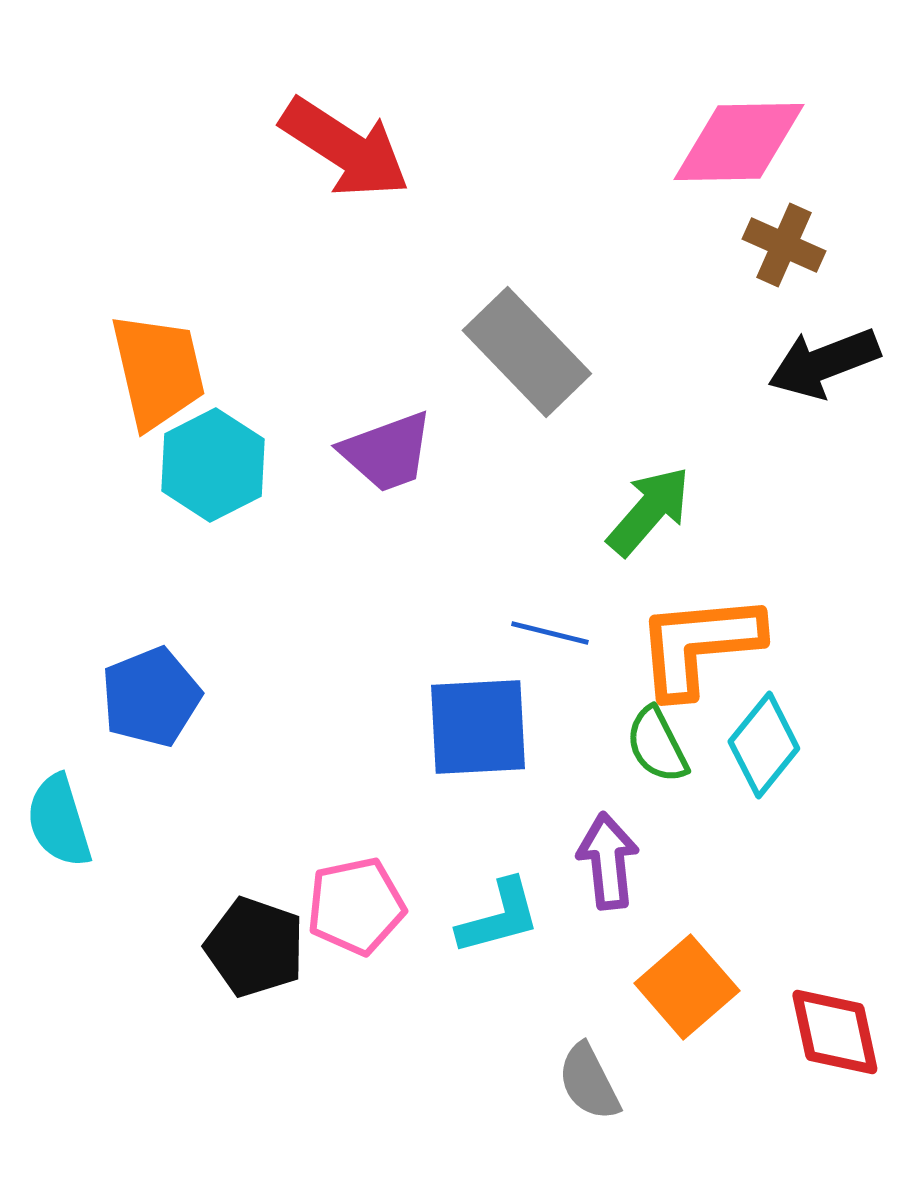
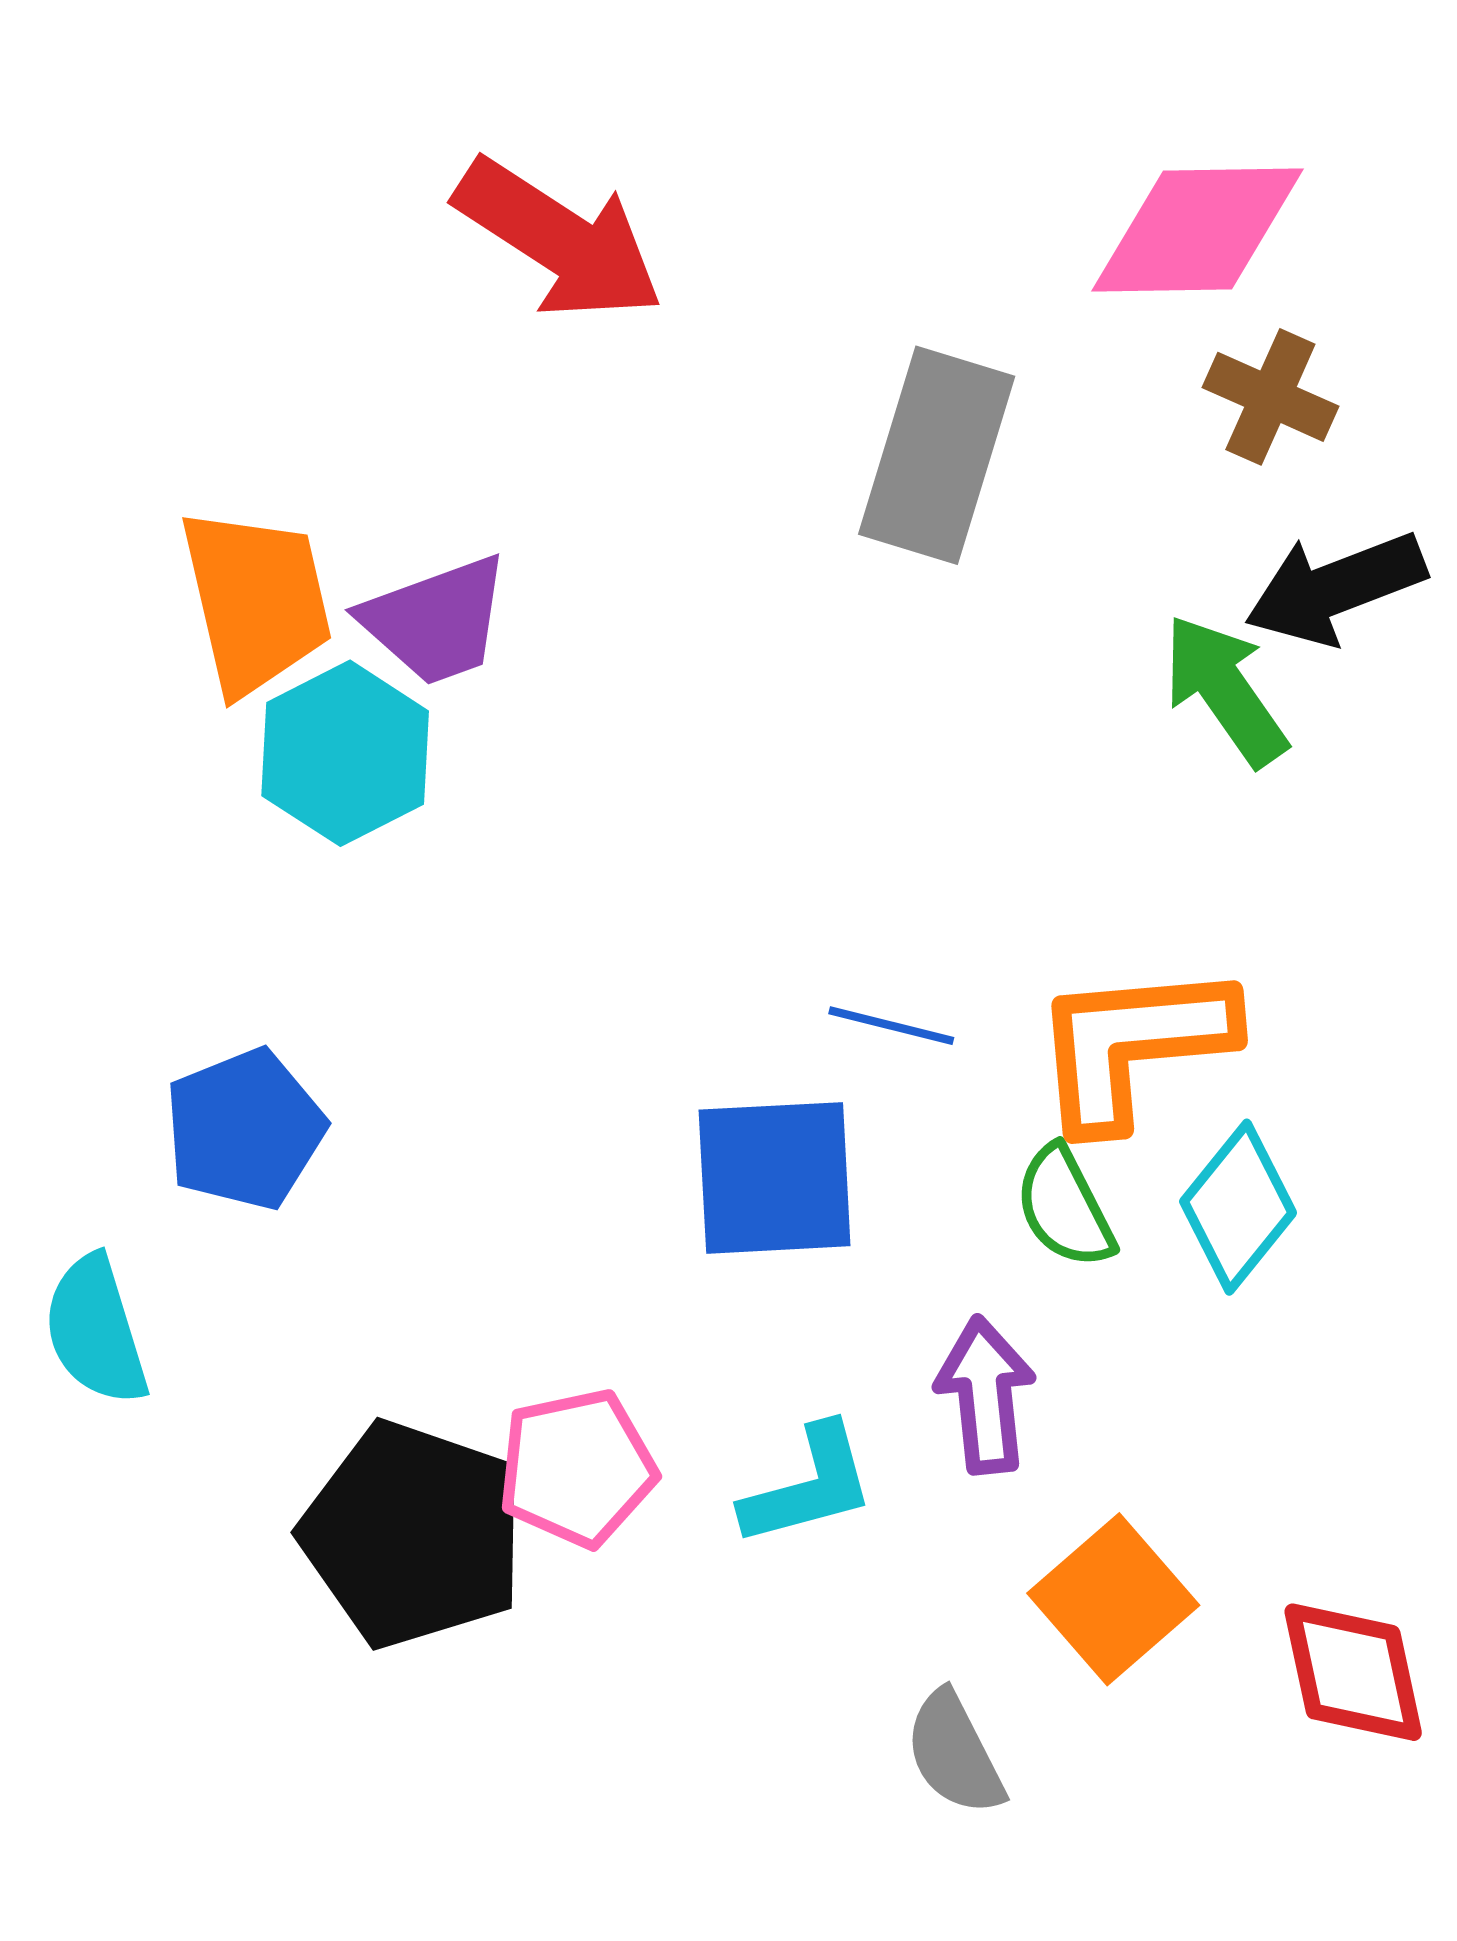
gray rectangle: (527, 352) -> (937, 455), moved, turned 61
purple trapezoid: (387, 452) -> (436, 620), moved
green arrow: (649, 511) -> (1225, 690), moved, turned -76
black pentagon: (255, 947) -> (413, 1534), size x1.4

